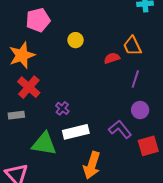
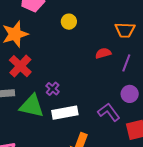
orange trapezoid: (132, 46) -> (125, 30), turned -65
red semicircle: (112, 58) -> (103, 53), moved
green triangle: (44, 144) -> (32, 106), moved

